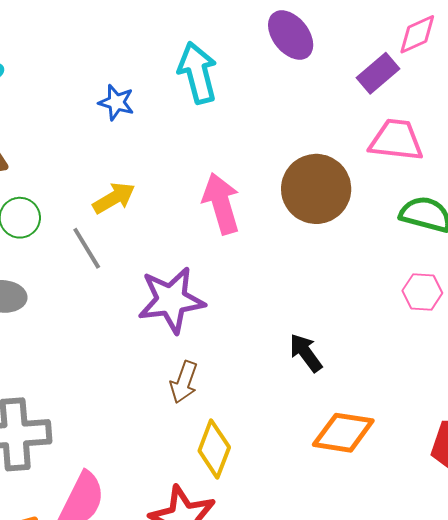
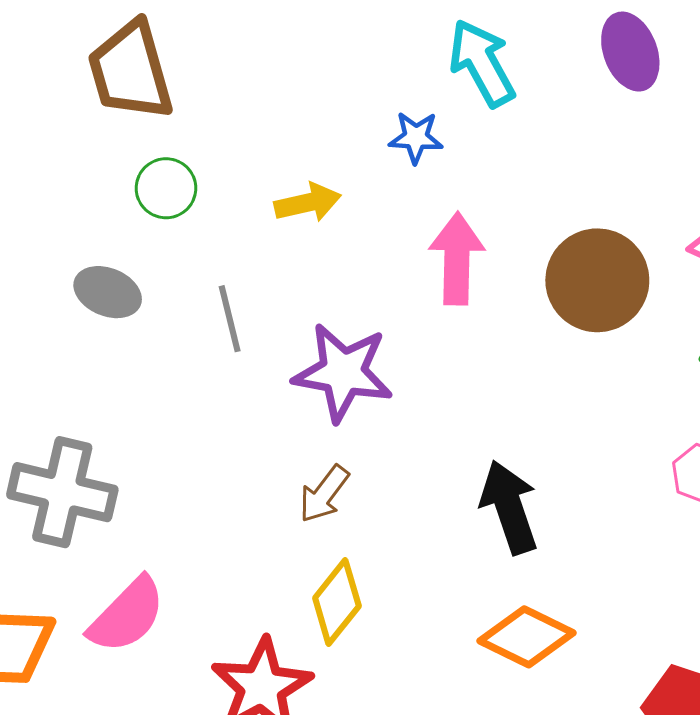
cyan arrow: (198, 73) -> (482, 63), turned -32
blue star: (116, 102) -> (416, 137), moved, turned -30
gray line: (87, 248) -> (230, 319), moved
black arrow: (306, 353) -> (509, 507), size x1.5

